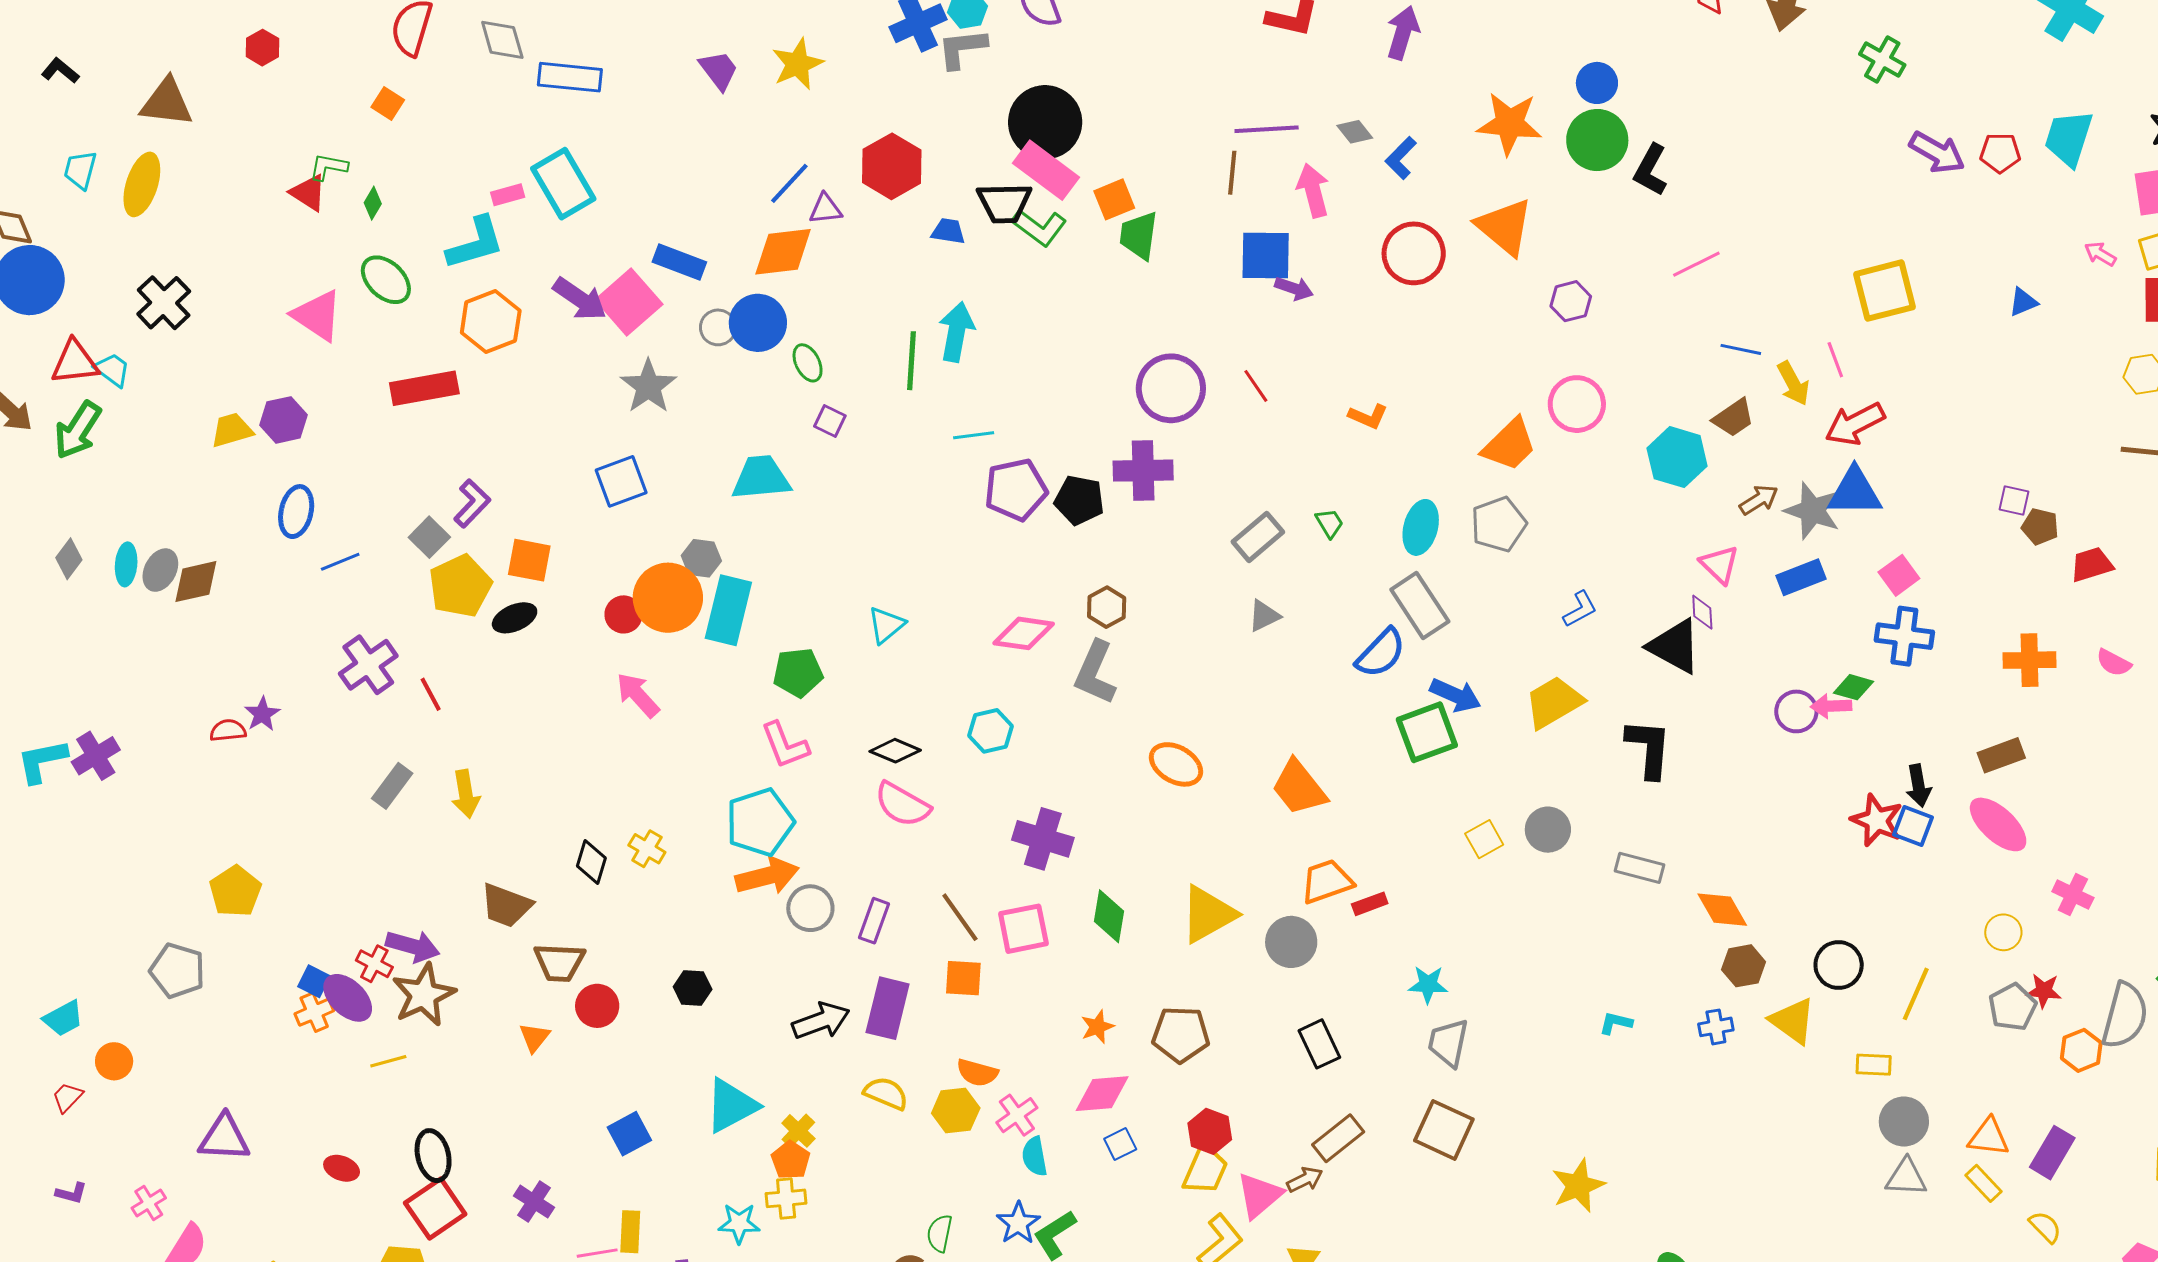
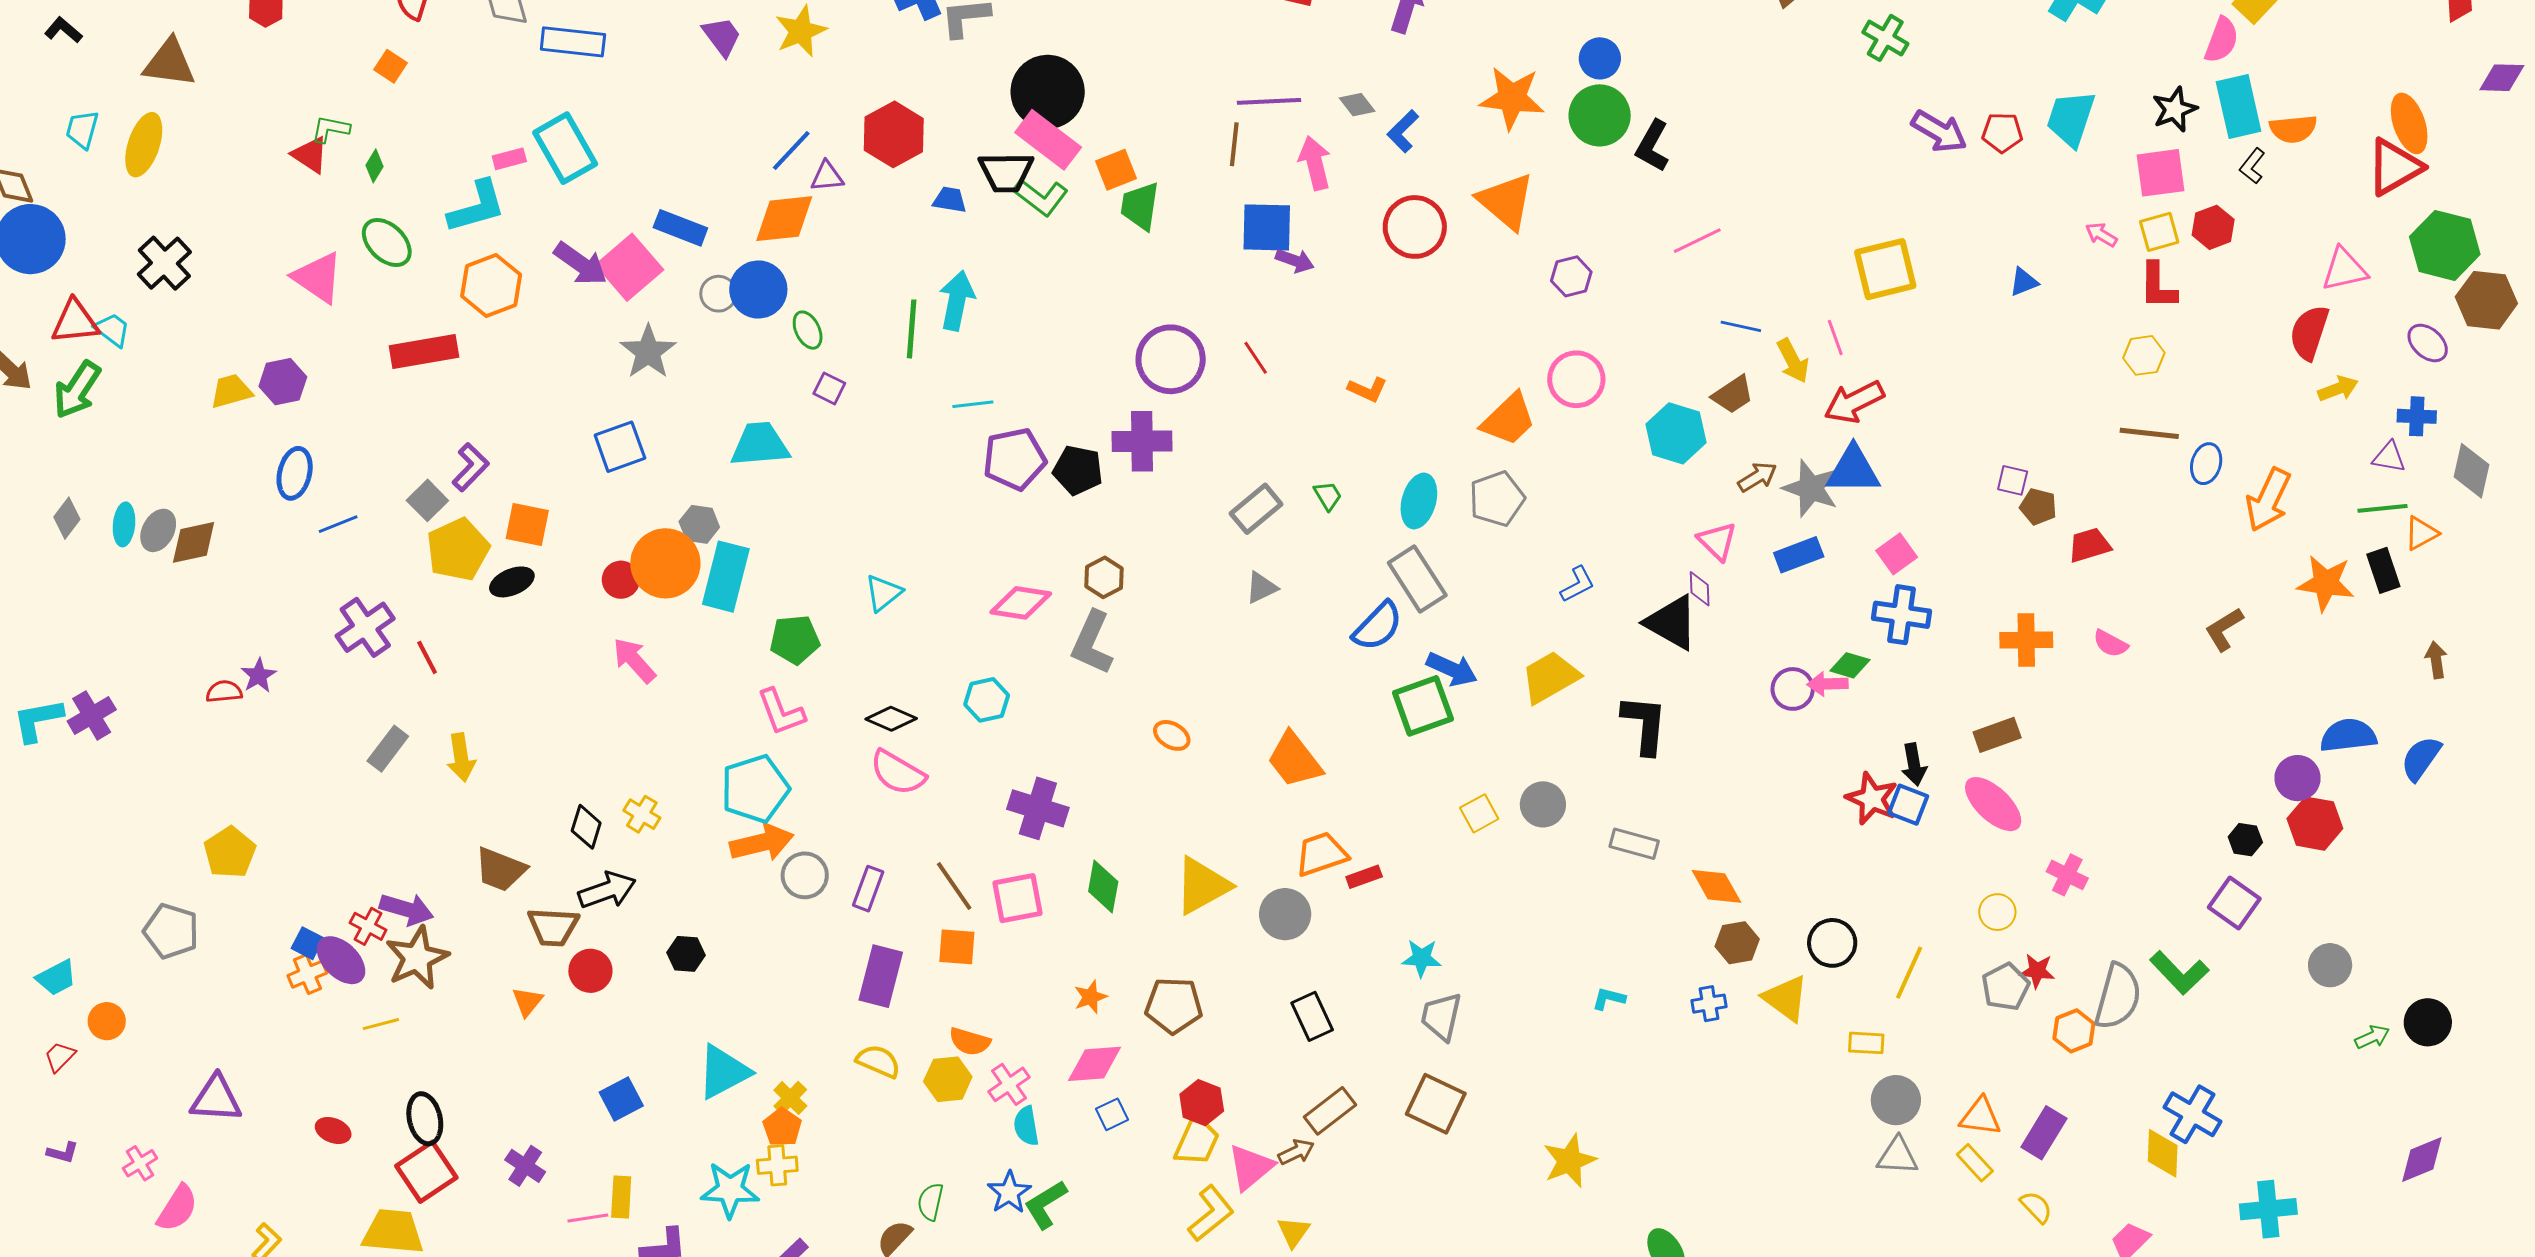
orange ellipse: (1176, 764) -> (1172, 735), size x0.7
black arrow: (821, 1021) -> (607, 890), moved
cyan star: (739, 1223) -> (730, 1190), size x1.4

